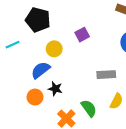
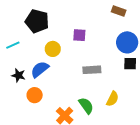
purple square: (82, 35) -> (79, 35), turned 32
gray rectangle: (106, 75) -> (92, 70), moved
black star: (55, 89) -> (18, 75), moved

